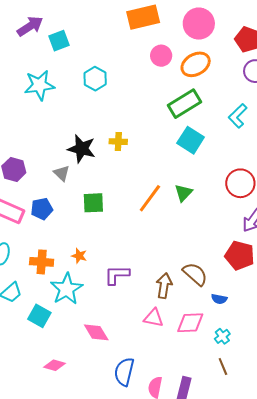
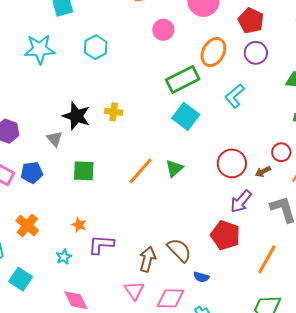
orange ellipse: (196, 64) -> (213, 52), moved, turned -36
orange star: (79, 256) -> (79, 225), moved
orange cross: (42, 262) -> (27, 226), turned 30
cyan star: (67, 289) -> (64, 257), moved, size x0.5
pink triangle: (154, 318) -> (134, 290), turned 40

